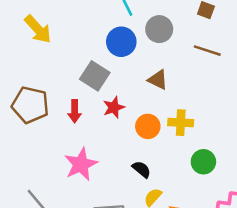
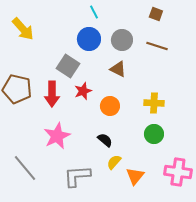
gray circle: (159, 29) -> (122, 40), moved
red arrow: (75, 111) -> (52, 94), size x1.4
yellow cross: (181, 123) -> (154, 103), moved

